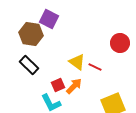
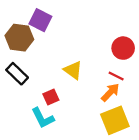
red line: (95, 67) -> (116, 76), moved
orange arrow: (74, 86) -> (110, 92), moved

